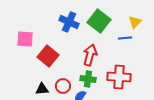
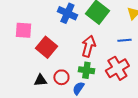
blue line: (125, 38) -> (124, 40), moved
red cross: (119, 77) -> (117, 68), turned -35

